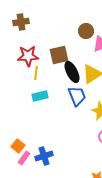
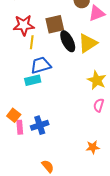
cyan rectangle: (40, 96) -> (33, 80), moved
blue trapezoid: (77, 96) -> (41, 65), moved, turned -85
pink rectangle: (24, 158) -> (20, 127), turned -40

